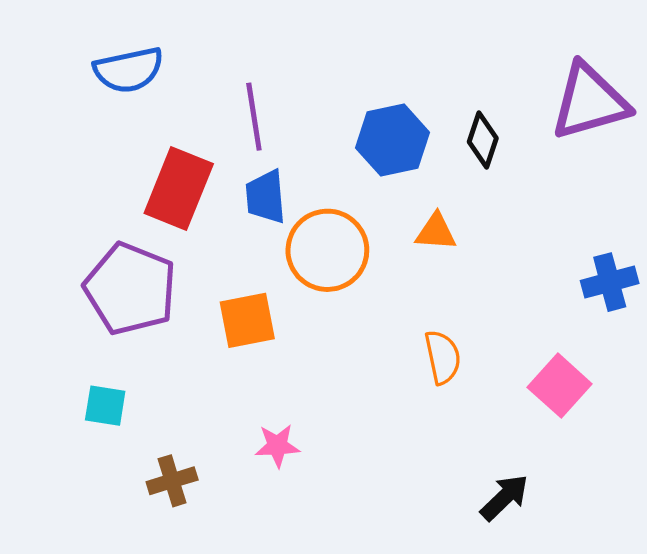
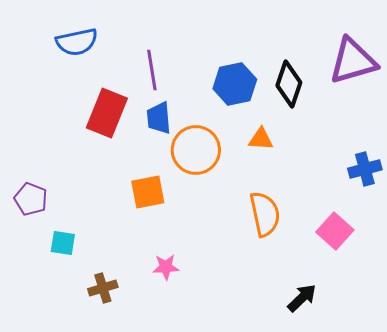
black diamond: (483, 140) -> (289, 84), size x1.4
purple pentagon: (130, 289) -> (31, 199), moved, size x0.6
orange semicircle: (443, 357) -> (265, 214), size x1.4

